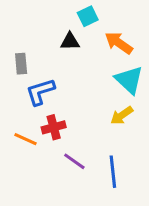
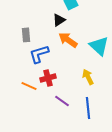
black triangle: (70, 41) -> (59, 20), turned -32
orange arrow: (119, 43) -> (68, 40), moved
yellow arrow: (122, 115) -> (88, 77), moved, turned 98

